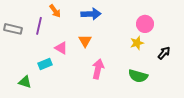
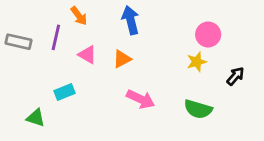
blue arrow: (91, 14) -> (131, 20), turned -102
orange triangle: (85, 41) -> (122, 59), turned 32
pink triangle: (61, 48) -> (87, 55), moved
pink arrow: (98, 69) -> (141, 99), turned 102

